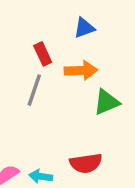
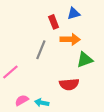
red rectangle: (43, 54) -> (54, 22), moved
red semicircle: (86, 163) -> (69, 84), moved

